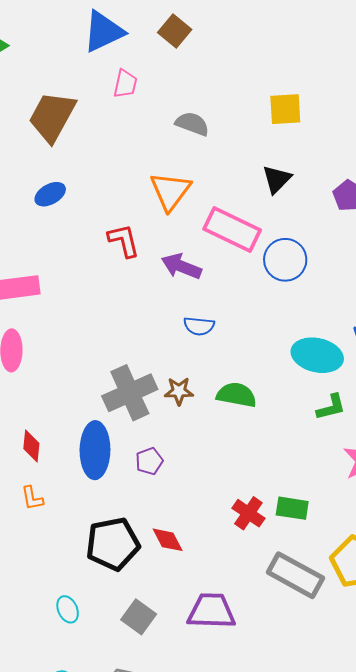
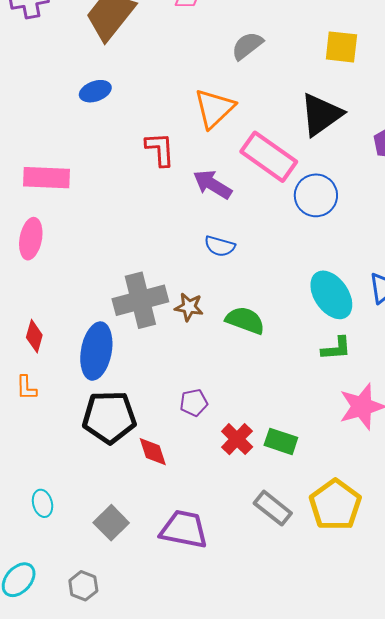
gray semicircle: (192, 124) -> (247, 46), turned -68
black triangle: (277, 179) -> (321, 115), size x1.5
cyan ellipse: (317, 355) -> (331, 295), turned 33
purple pentagon: (149, 461) -> (194, 403), moved
black pentagon: (113, 544) -> (109, 417), moved
gray rectangle: (295, 575) -> (273, 508), size x0.7

